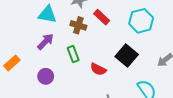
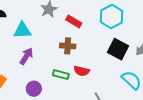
brown cross: (78, 25) -> (68, 46), moved
green rectangle: (73, 54) -> (61, 75), moved, turned -42
black square: (127, 56) -> (118, 49), moved

